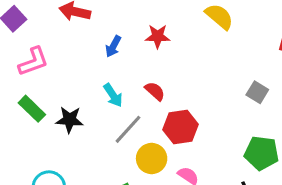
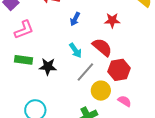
red star: (158, 36) -> (112, 20), moved
red semicircle: (155, 91) -> (102, 47), size x1.5
green rectangle: (32, 109) -> (23, 60), turned -36

